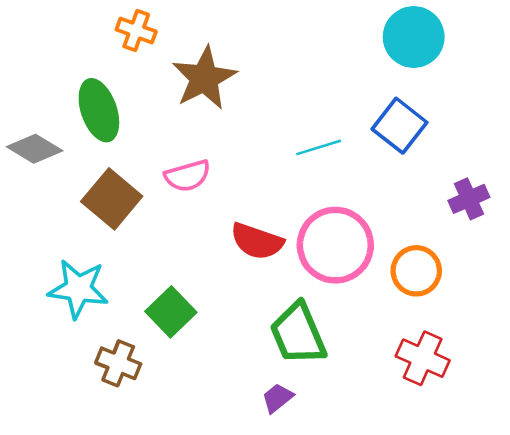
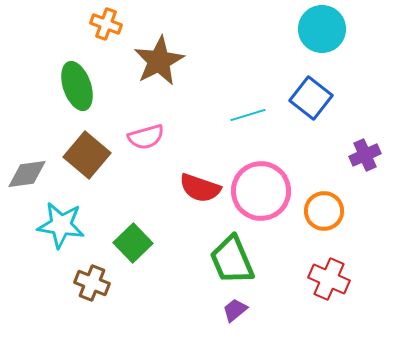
gray diamond: (35, 149) -> (27, 174), moved, turned -39
purple trapezoid: (277, 398) -> (235, 310), moved

